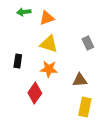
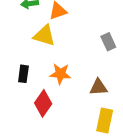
yellow triangle: (49, 44) -> (44, 36), moved
black rectangle: (18, 61) -> (23, 74), moved

